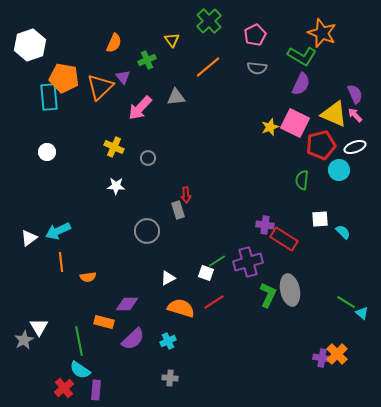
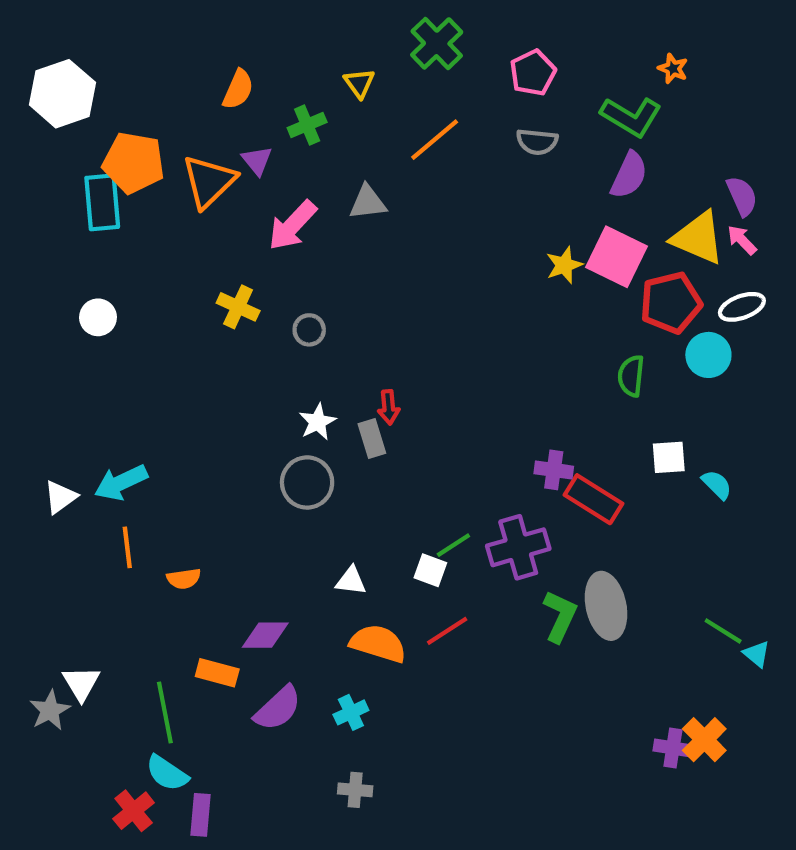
orange star: (322, 33) -> (673, 69), size x0.5
white star: (116, 186) -> (318, 422), moved, turned -30
white triangle: (168, 278) -> (351, 581), turned 35

